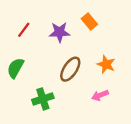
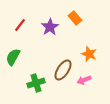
purple star: (60, 32) -> (50, 27), turned -30
brown ellipse: (70, 69) -> (63, 70), moved

